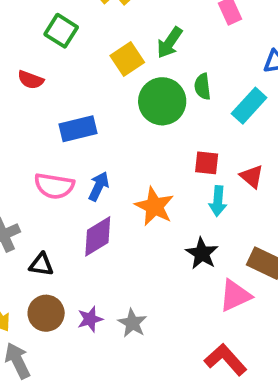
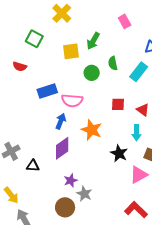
yellow square: (127, 59) -> (71, 51), turned 30
green circle: (162, 101) -> (92, 73), size x0.6
pink semicircle: (54, 186) -> (72, 100), moved
cyan arrow: (218, 201) -> (136, 133), moved
brown circle: (46, 313) -> (65, 207), moved
purple star: (90, 319) -> (71, 180), moved

